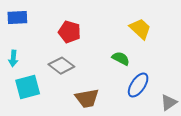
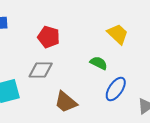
gray diamond: (61, 66) -> (41, 70), turned -35
brown trapezoid: (87, 98) -> (66, 102), turned 50

